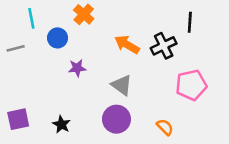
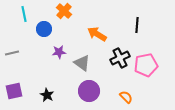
black line: (190, 22) -> (137, 25), moved
black cross: (164, 46) -> (120, 58), moved
gray line: (16, 48) -> (12, 53), moved
gray triangle: (122, 85) -> (82, 63), moved

